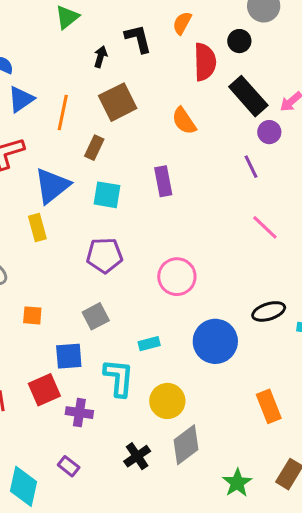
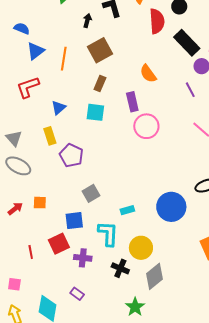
orange semicircle: (184, 121) -> (148, 74), moved
brown rectangle: (94, 148) -> (100, 84), moved
blue triangle: (52, 186) -> (59, 108), size x0.6
purple pentagon: (104, 255) -> (71, 155), moved, turned 30
pink circle: (177, 277) -> (146, 126), moved
orange square: (32, 315) -> (40, 203), moved
black cross: (137, 456) -> (120, 268), moved, turned -30
green star: (237, 483) -> (135, 307), moved

